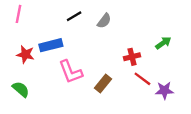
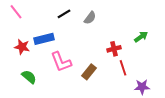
pink line: (18, 14) -> (16, 12), turned -49
red line: (142, 79) -> (123, 68), turned 35
green semicircle: (21, 89) -> (29, 77), moved
purple star: (164, 90) -> (142, 87), moved

